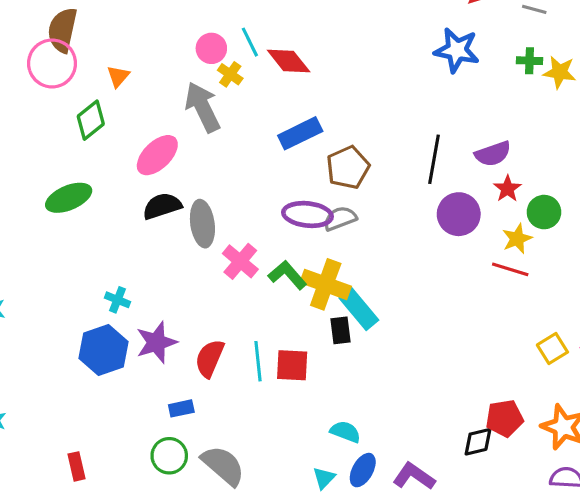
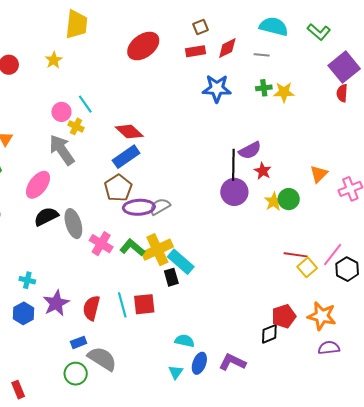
red diamond: (289, 61) -> (129, 132), moved
black line: (434, 159) -> (233, 165), moved
brown pentagon: (348, 167) -> (118, 188), moved
green circle: (544, 212) -> (289, 199), moved
red line: (510, 269) -> (296, 255), moved
yellow cross: (326, 284) -> (157, 250), turned -36
blue hexagon: (103, 350) -> (23, 313), size x0.7
gray semicircle: (223, 466) -> (102, 359), moved

